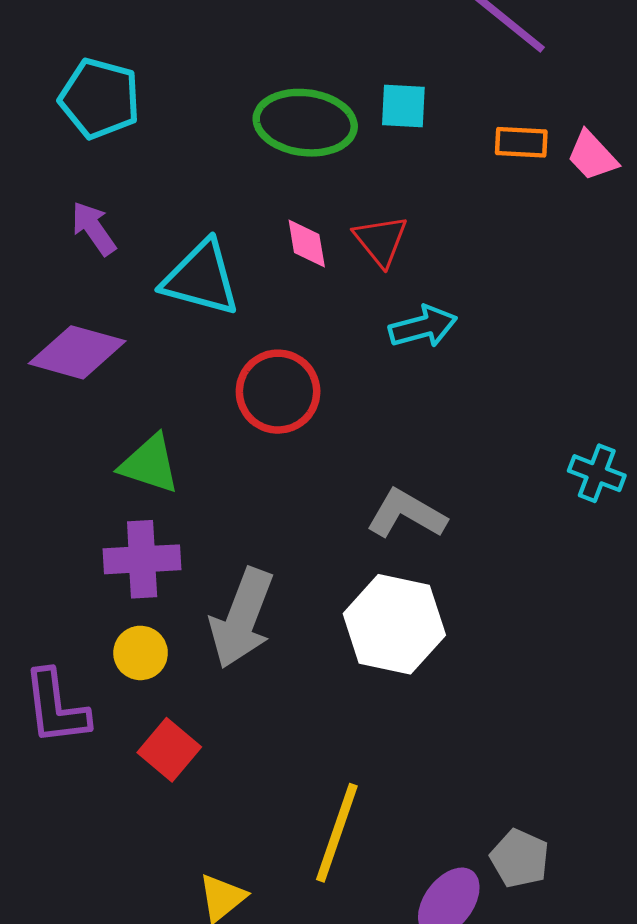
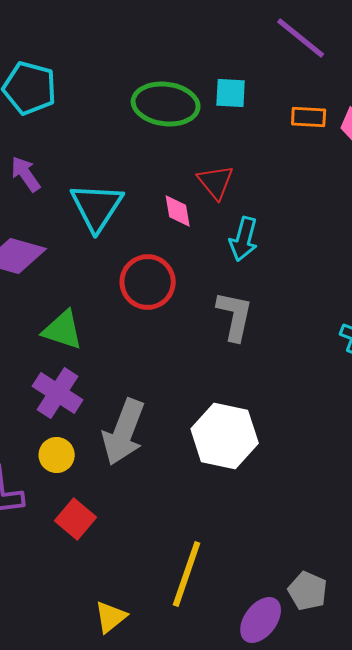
pink diamond: (307, 244) -> (178, 211), moved
cyan triangle: (201, 278) -> (97, 207), turned 48
cyan arrow: (423, 327) -> (244, 239), turned 120
gray L-shape: (406, 514) -> (235, 316), moved, turned 72
purple cross: (142, 559) -> (58, 393), turned 36

